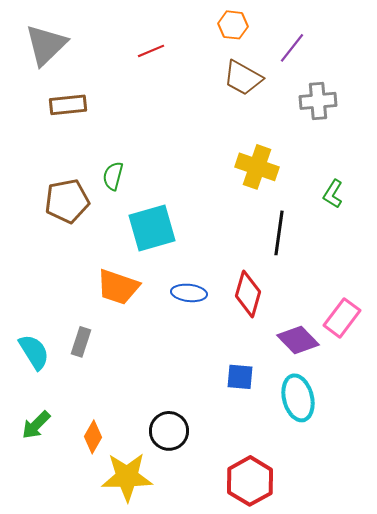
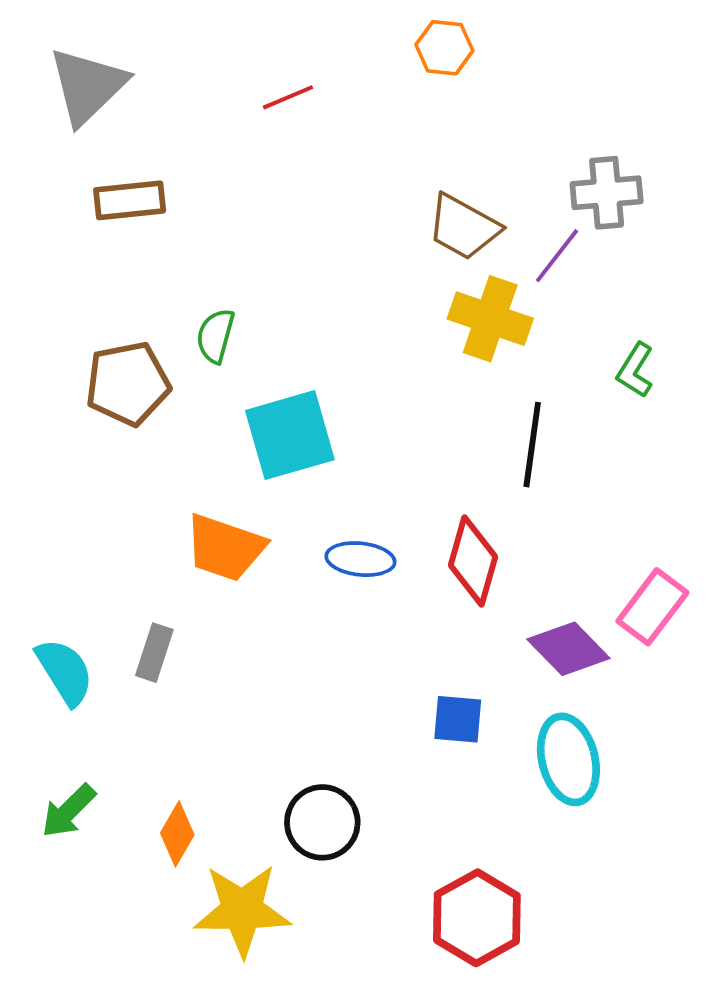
purple line: (292, 48) -> (557, 256), moved
brown trapezoid: (243, 78) -> (463, 227), moved

